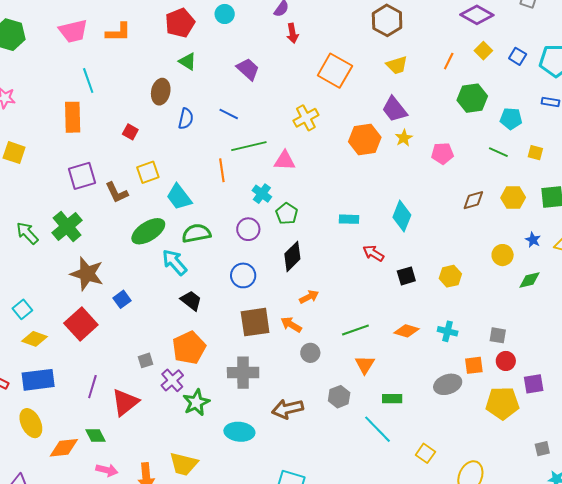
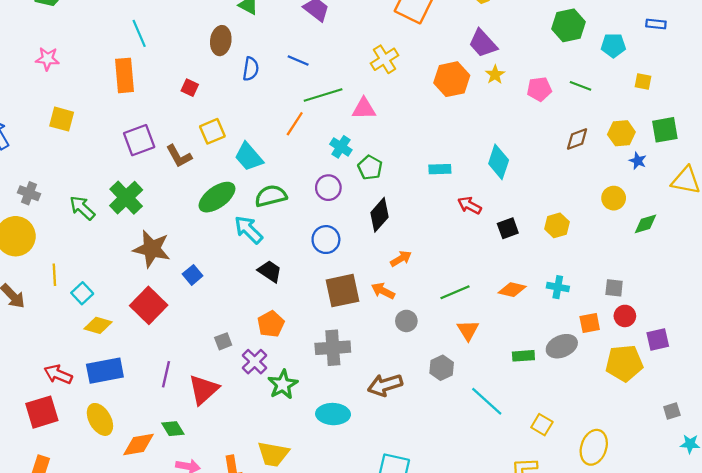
green line: (498, 152) -> (580, 86), moved
orange line: (222, 170) -> (295, 124), turned 45
blue star: (533, 240) -> (638, 161), moved
orange pentagon: (189, 348) -> (271, 324), size x0.7
green rectangle: (392, 399) -> (523, 356), moved

